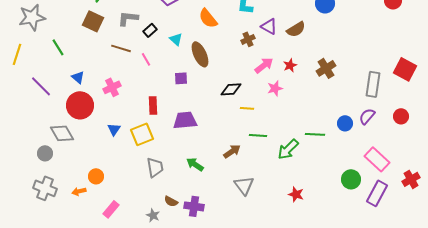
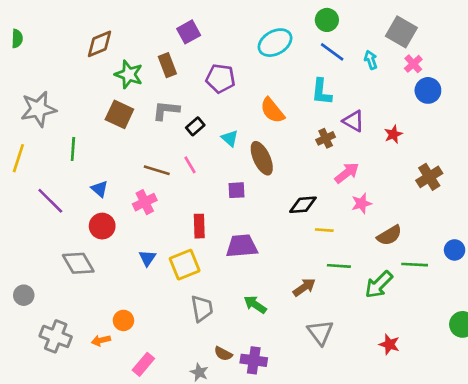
brown semicircle: (296, 29) -> (389, 235), moved
green line: (58, 47) -> (73, 149), turned 36
brown line: (121, 48) -> (157, 170), moved
red star: (290, 65) -> (393, 134), moved
red circle: (80, 105) -> (102, 226), size x0.7
gray circle: (45, 153) -> (24, 295), moved

